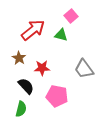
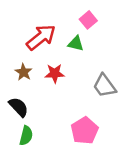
red star: (42, 68) -> (55, 73), moved
black semicircle: (26, 86) -> (19, 107), moved
pink pentagon: (57, 96) -> (85, 131), moved, turned 30

